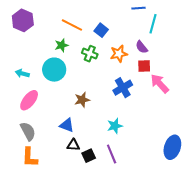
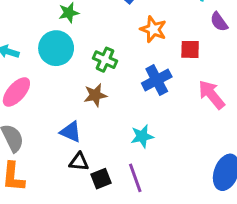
purple semicircle: (142, 47) -> (219, 22), moved
green cross: (90, 54) -> (105, 60), moved
orange star: (119, 54) -> (153, 29), turned 30
pink arrow: (160, 84) -> (211, 95), moved

